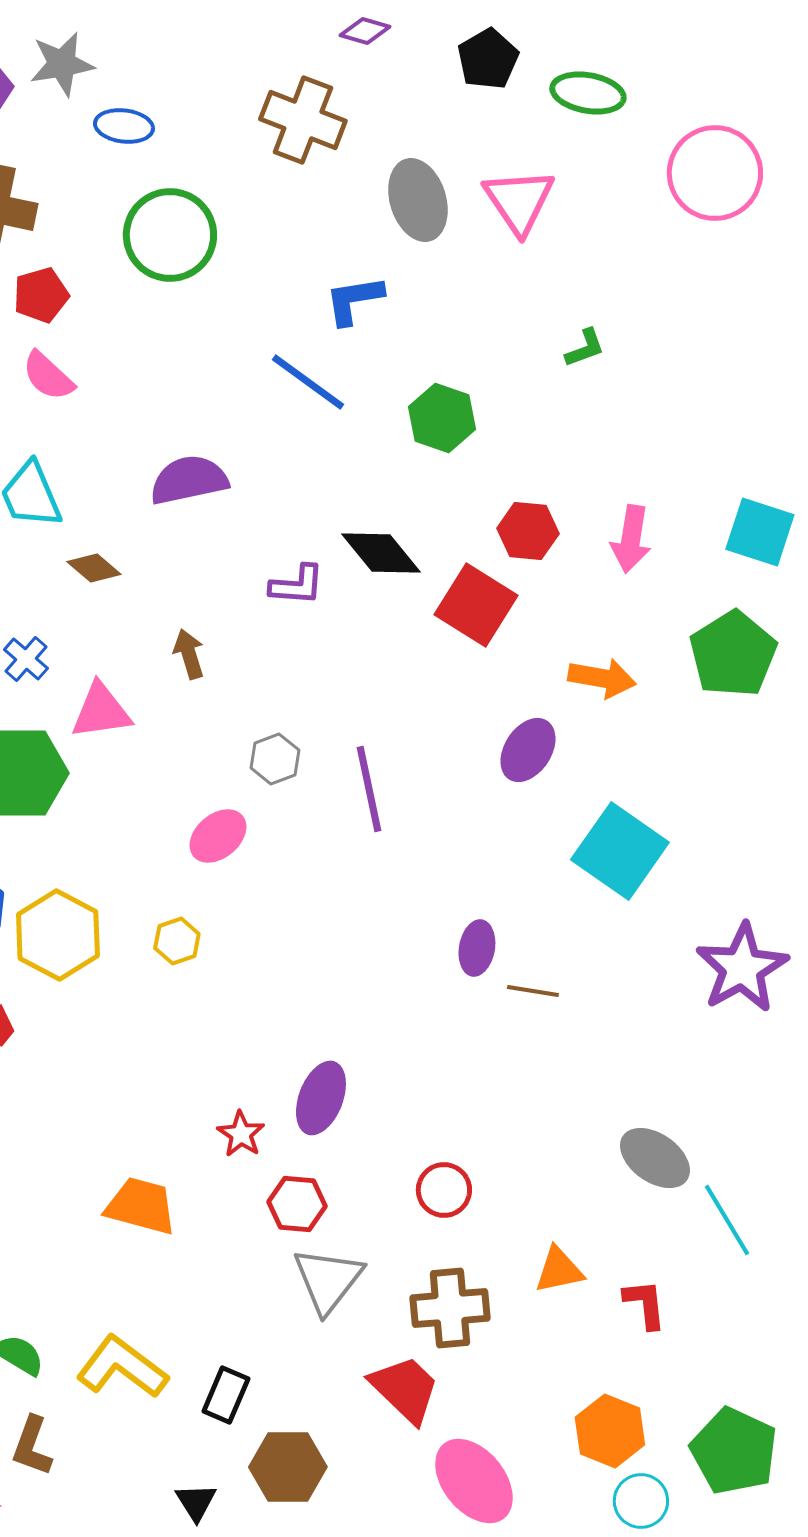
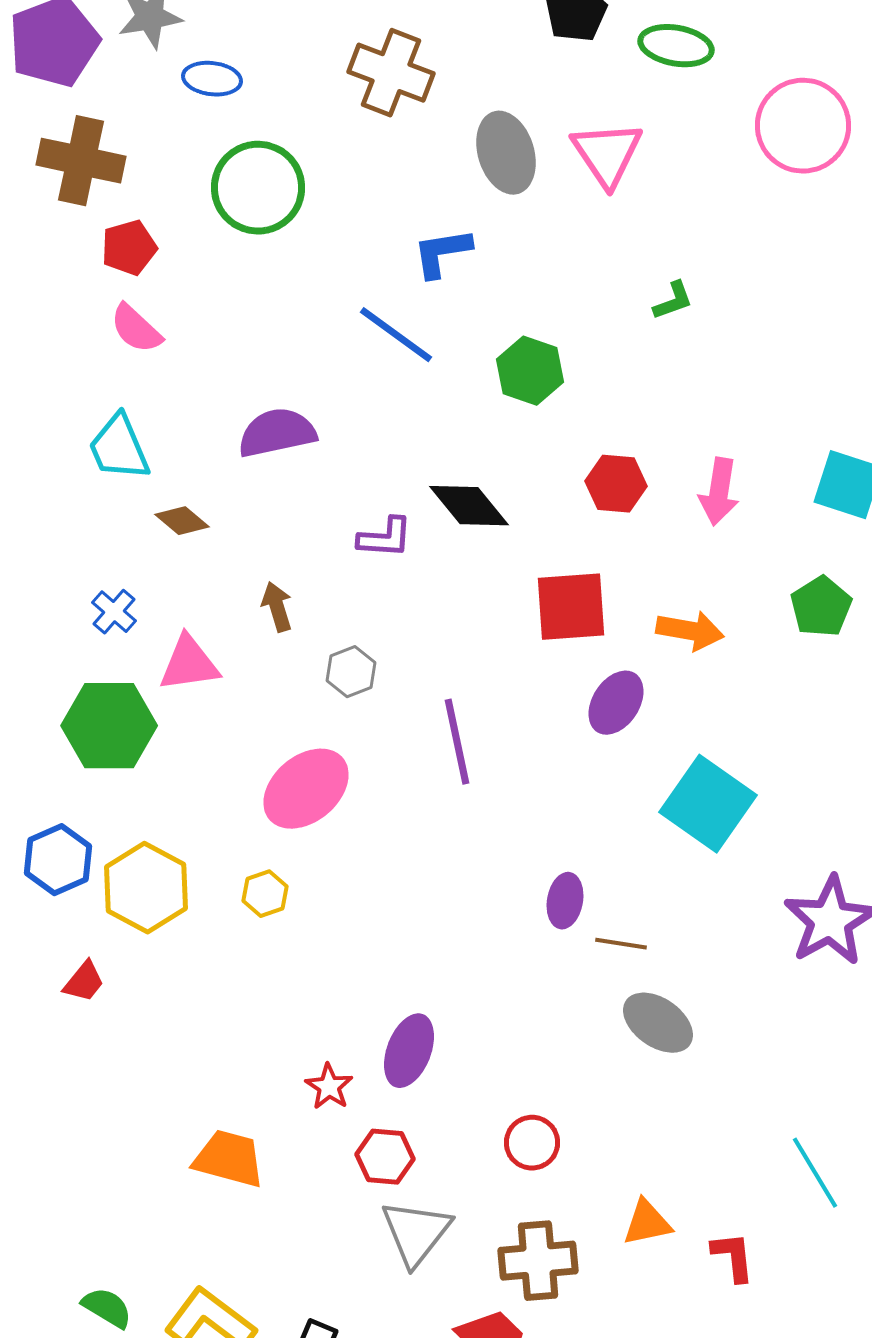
red square: (476, 605) -> (571, 607), moved, turned -36
green pentagon: (733, 654) -> (821, 607), size x0.7
gray hexagon: (275, 759) -> (351, 672), moved
pink ellipse: (218, 836) -> (306, 789), size x1.5
gray ellipse: (655, 1158) -> (658, 1023), moved

